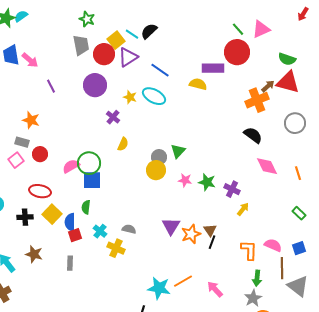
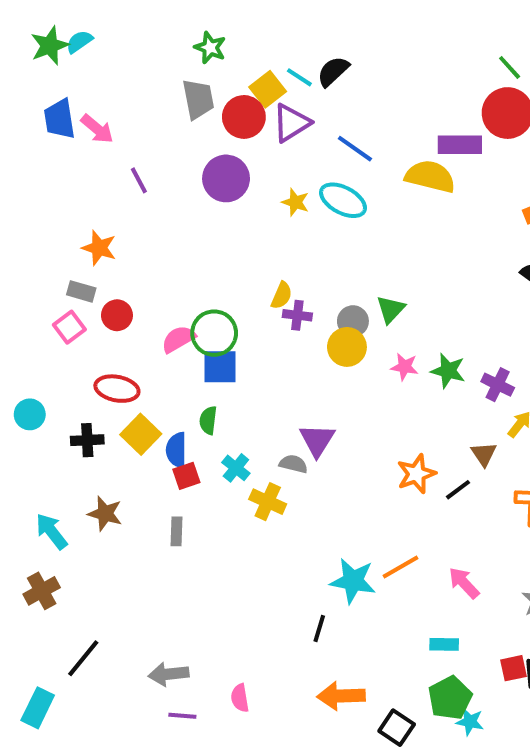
yellow semicircle: (198, 84) -> (430, 176), size x1.4
purple cross: (113, 117) -> (297, 315), moved, turned -32
purple triangle: (171, 226) -> (317, 440), moved
brown triangle: (210, 230) -> (484, 454), moved
black line: (212, 242) -> (458, 490), turned 32

